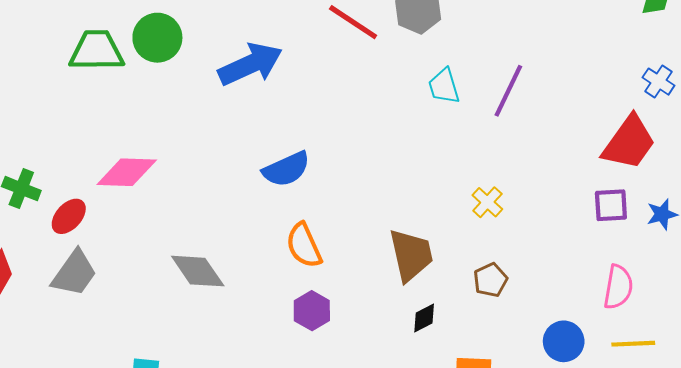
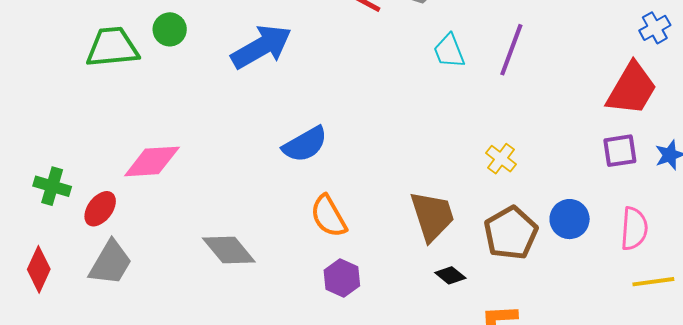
green circle: (157, 38) -> (170, 29), size x0.7
blue cross: (659, 82) -> (655, 28), turned 32
brown pentagon: (490, 280) -> (511, 233), size x1.6
black diamond: (424, 318) -> (450, 275), turned 72
blue circle: (564, 341) -> (570, 219), moved

